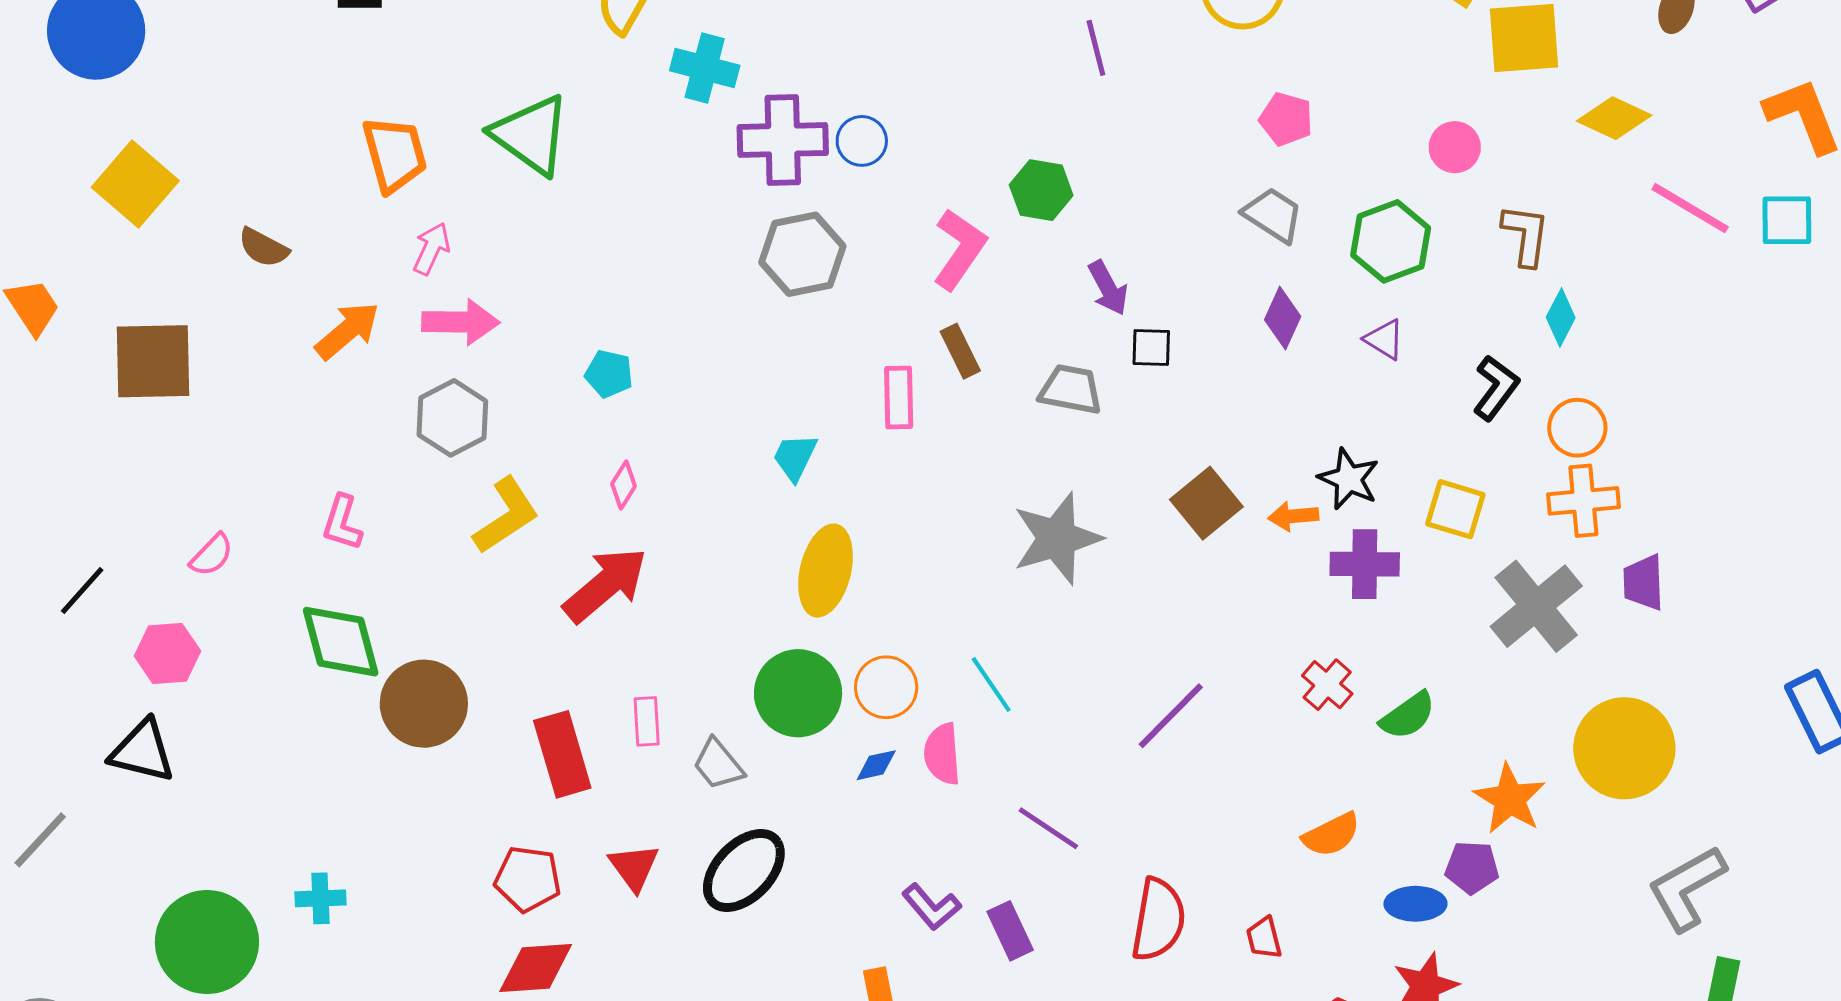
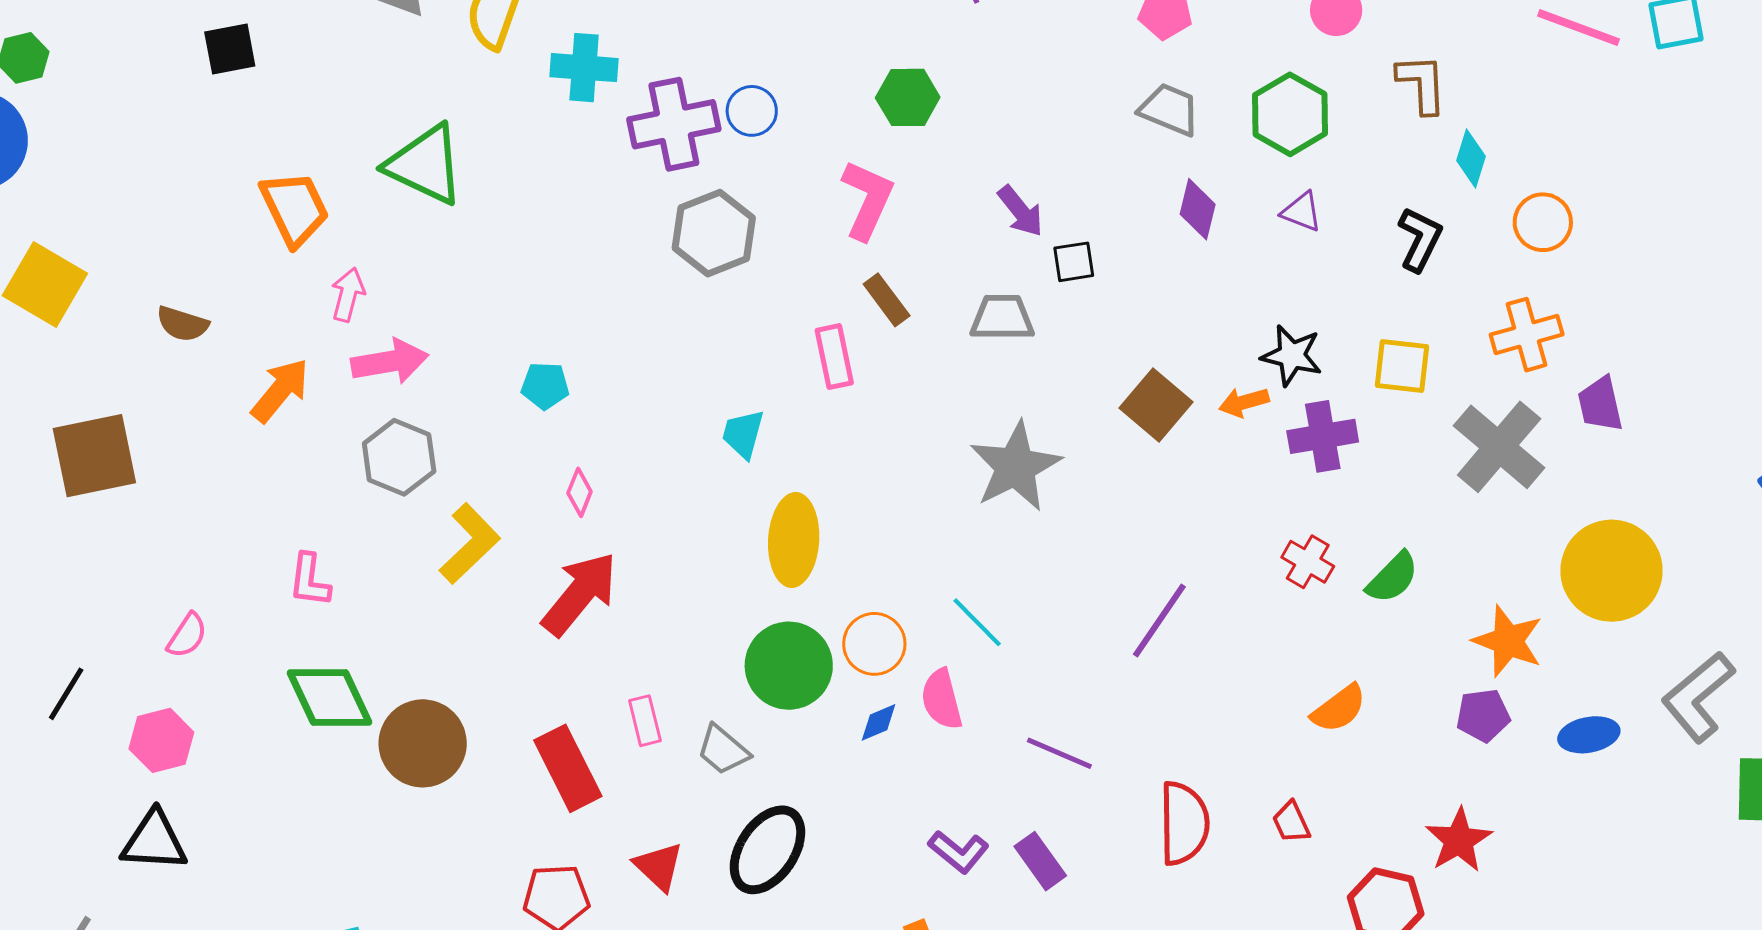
green hexagon: (1041, 190) -> (908, 97), moved
orange circle: (1577, 428) -> (1543, 222), moved
blue ellipse: (1416, 904) -> (1589, 735), moved

